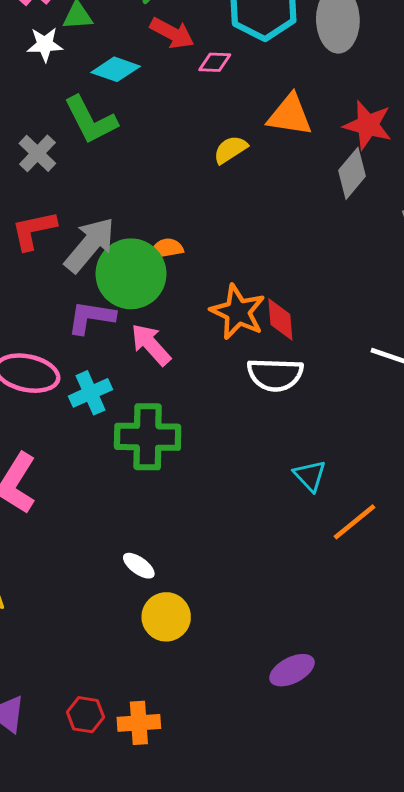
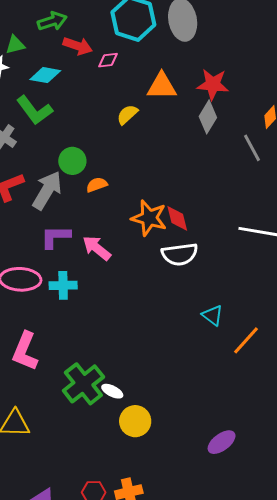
green circle: (131, 274) -> (72, 161), moved, size x0.6
cyan cross: (90, 393) -> (63, 285), turned 32
green cross: (148, 437) -> (83, 384), moved, turned -30

